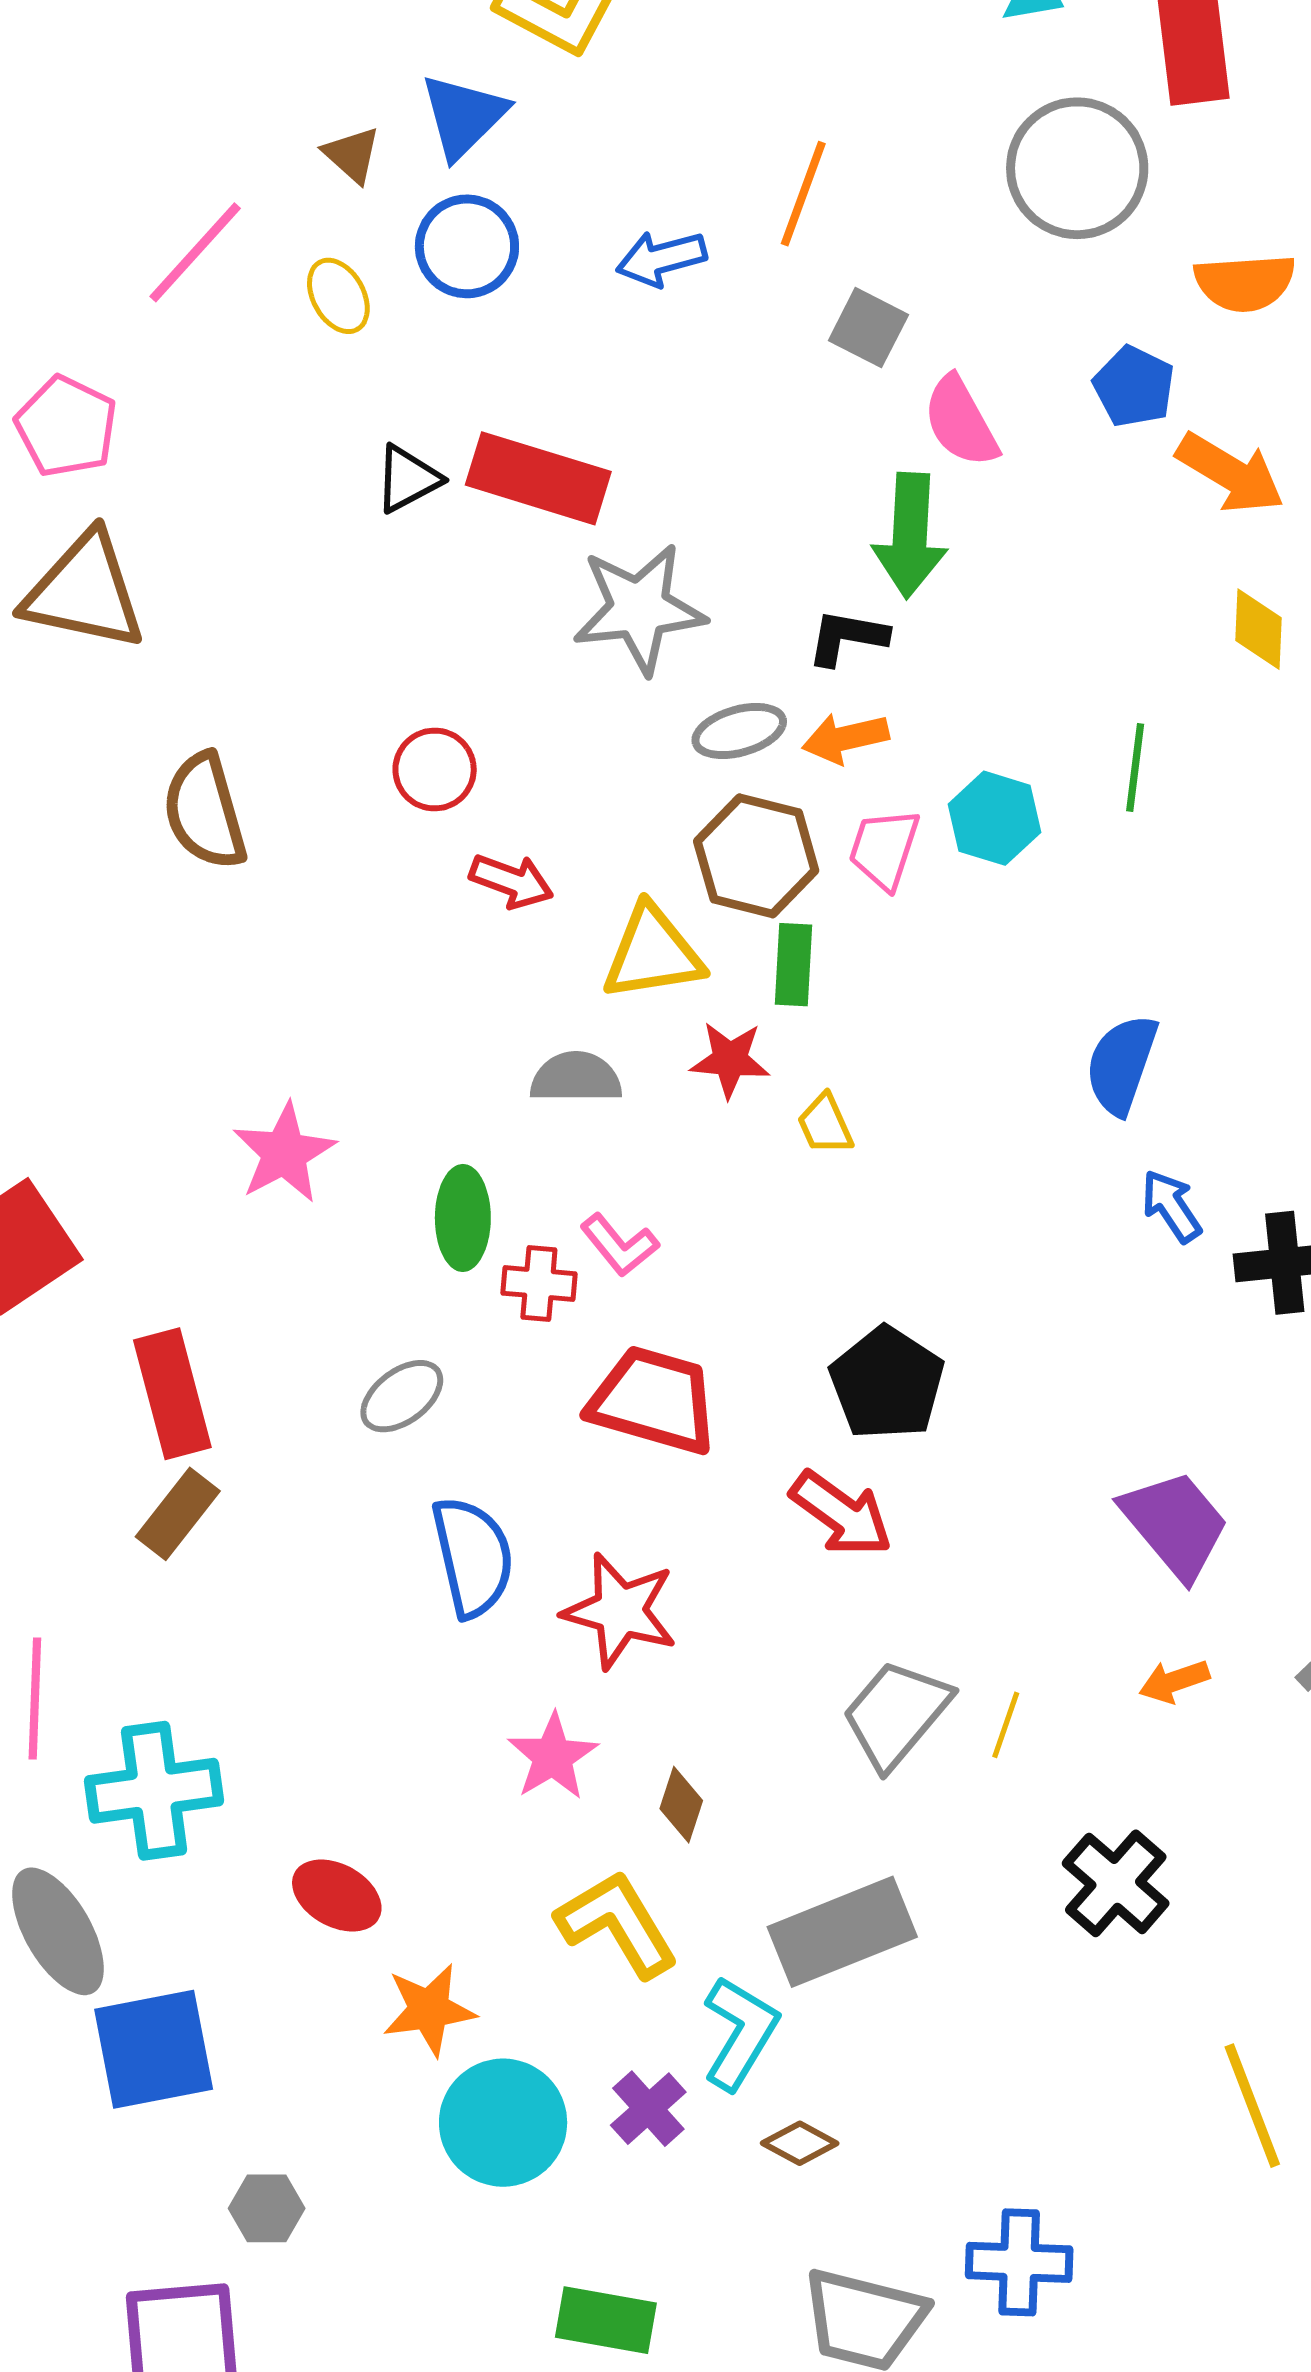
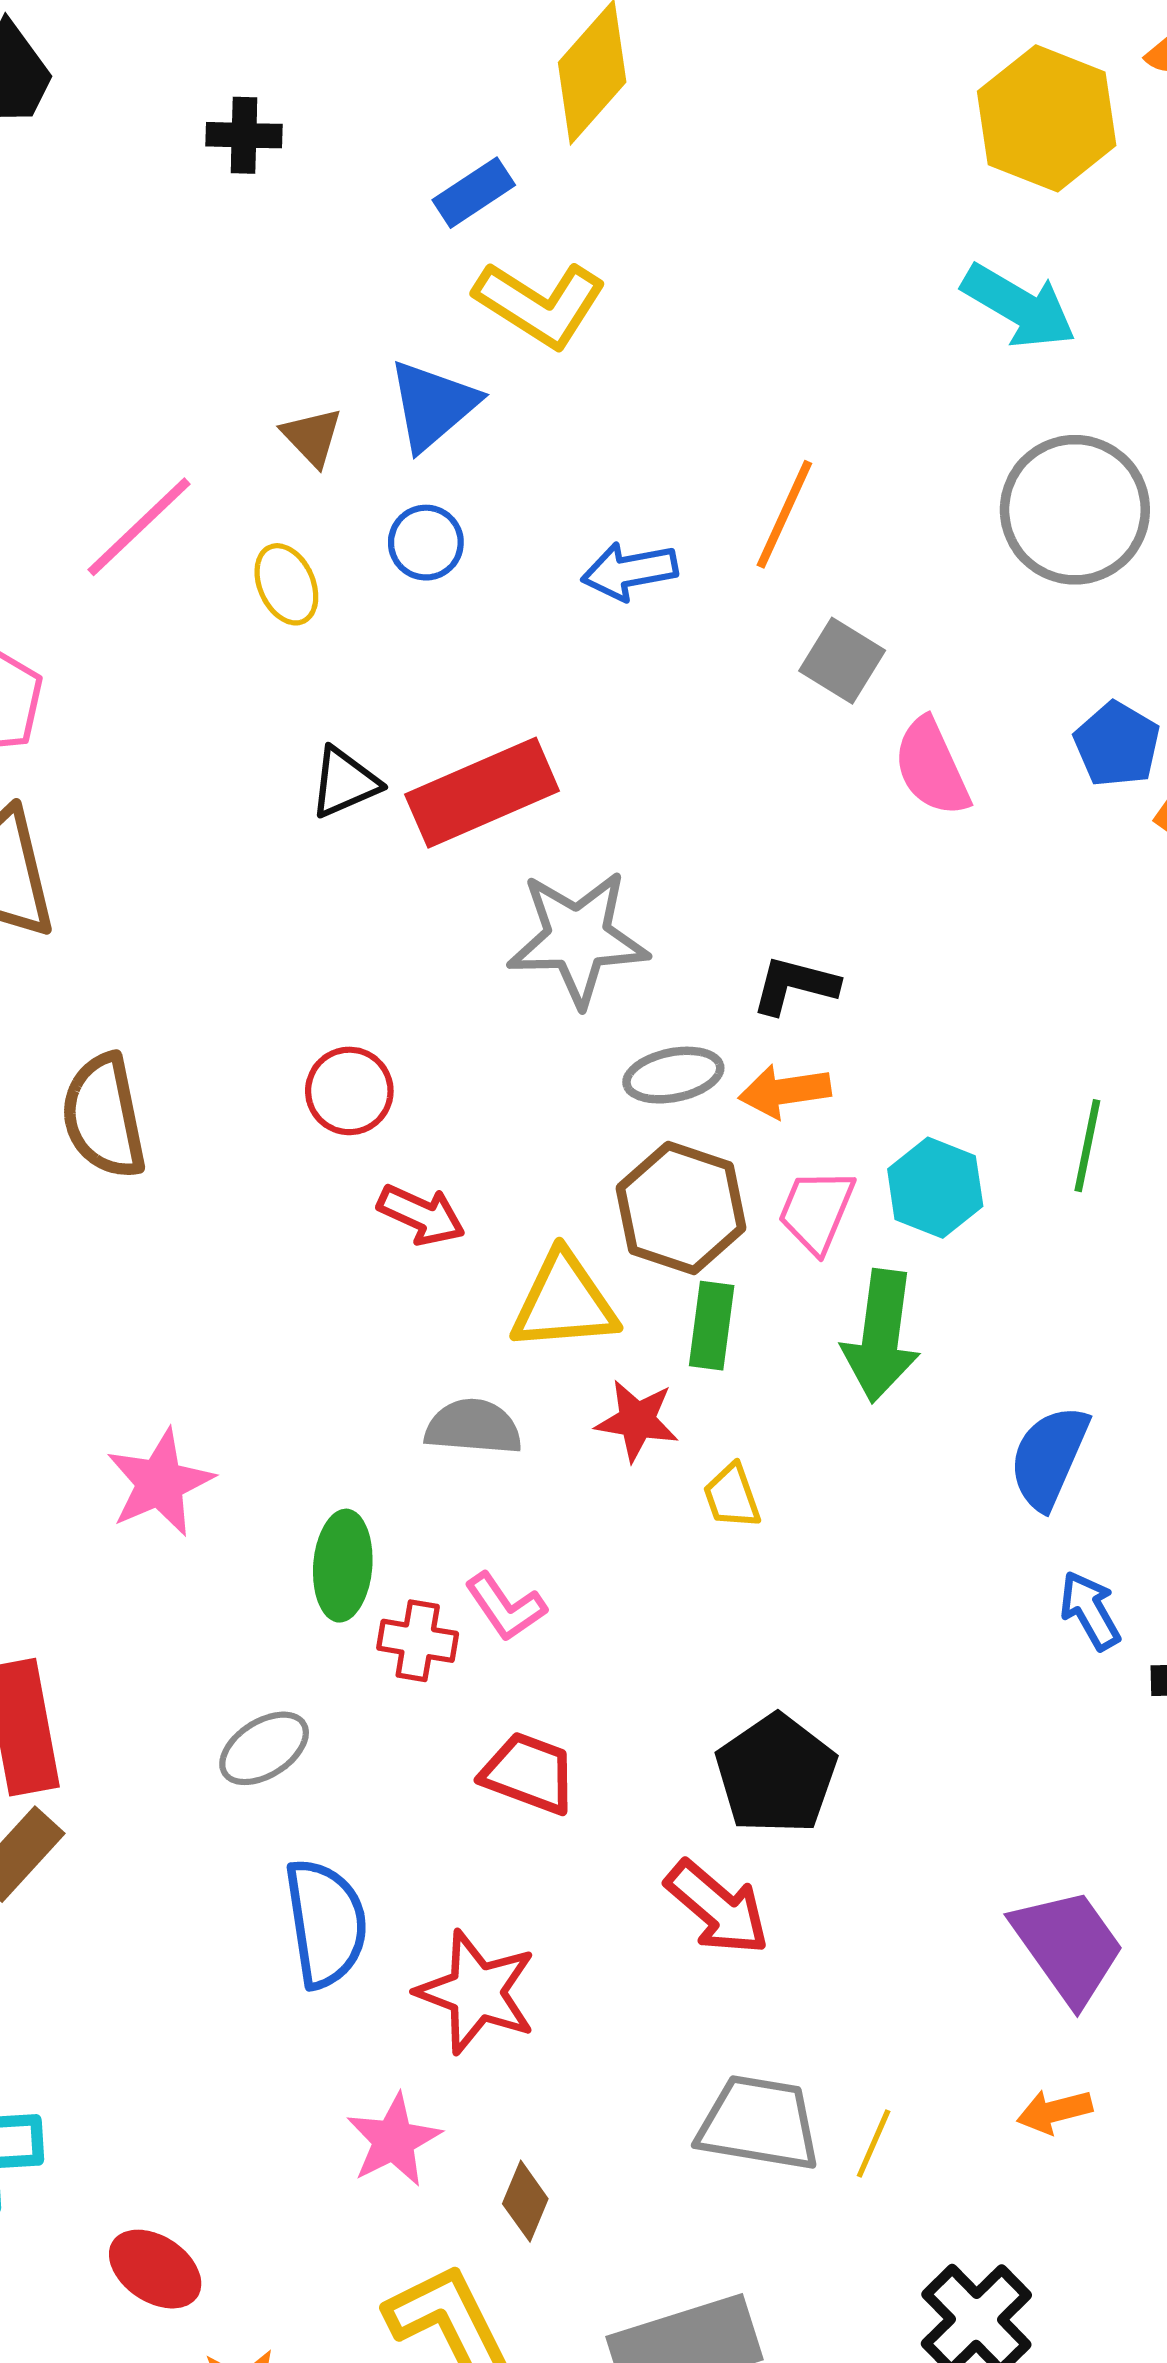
blue circle: (467, 246) -> (426, 543), size x0.7
red rectangle: (538, 478) -> (482, 793), turned -45
green arrow: (910, 535) -> (881, 1336), moved
red trapezoid: (654, 1400) -> (529, 1773), size x0.7
gray trapezoid: (896, 1714) -> (759, 2123), turned 55

